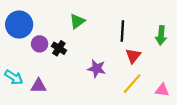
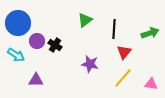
green triangle: (77, 21) -> (85, 20), moved
green arrow: (161, 35) -> (150, 33), turned -114
cyan arrow: (14, 77) -> (16, 55), moved

